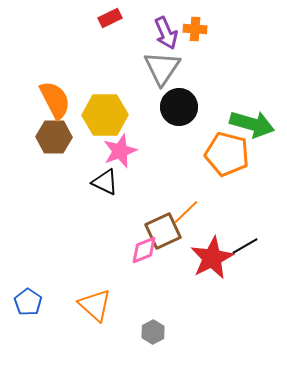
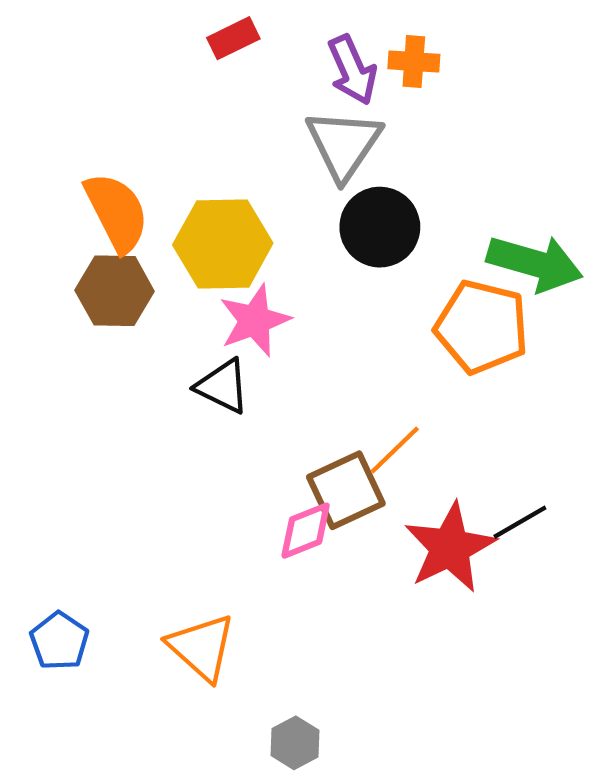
gray hexagon: (153, 332) -> (295, 743), moved

